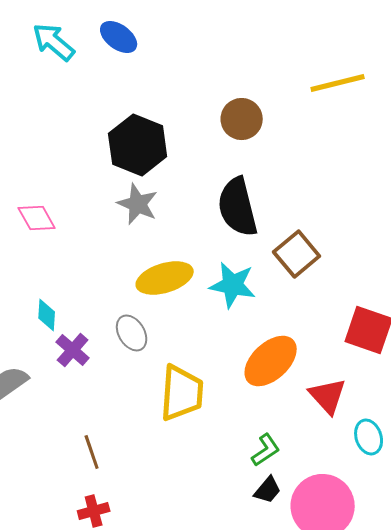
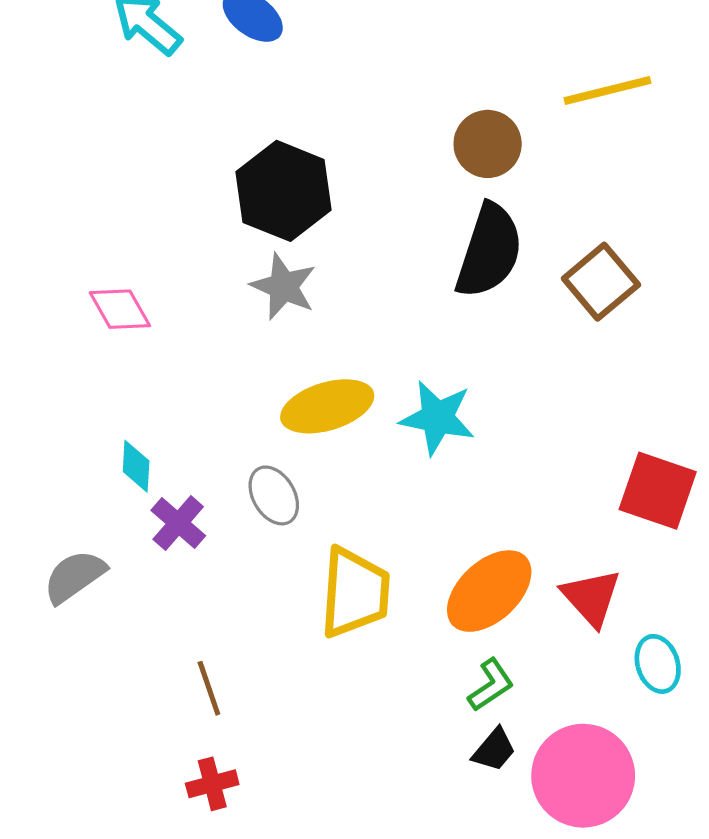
brown circle: (242, 119) -> (488, 144), moved
black semicircle: (238, 207) -> (489, 251), moved, turned -148
brown square: (297, 254) -> (601, 282), moved
orange ellipse: (271, 361) -> (489, 591), moved

